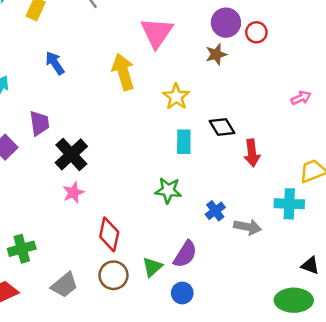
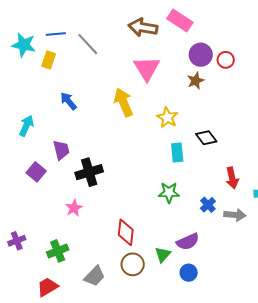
red arrow: (252, 153) -> (232, 178), moved
black cross: (71, 154) -> (89, 172), turned 32
pink star: (73, 193) -> (74, 208), moved
purple semicircle: (185, 254) -> (188, 242), turned 40

